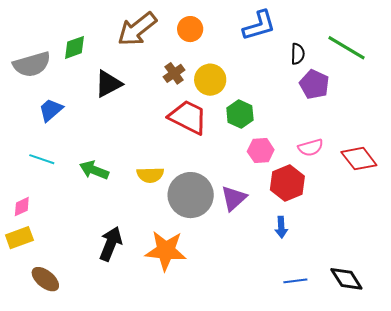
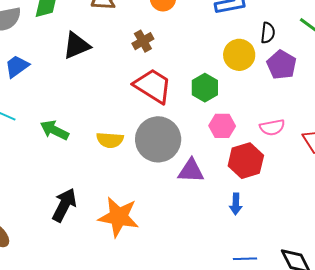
yellow circle: (210, 80) -> (239, 55), moved
gray circle: (191, 195) -> (158, 139), moved
purple triangle: (234, 198) -> (191, 171), turned 40

